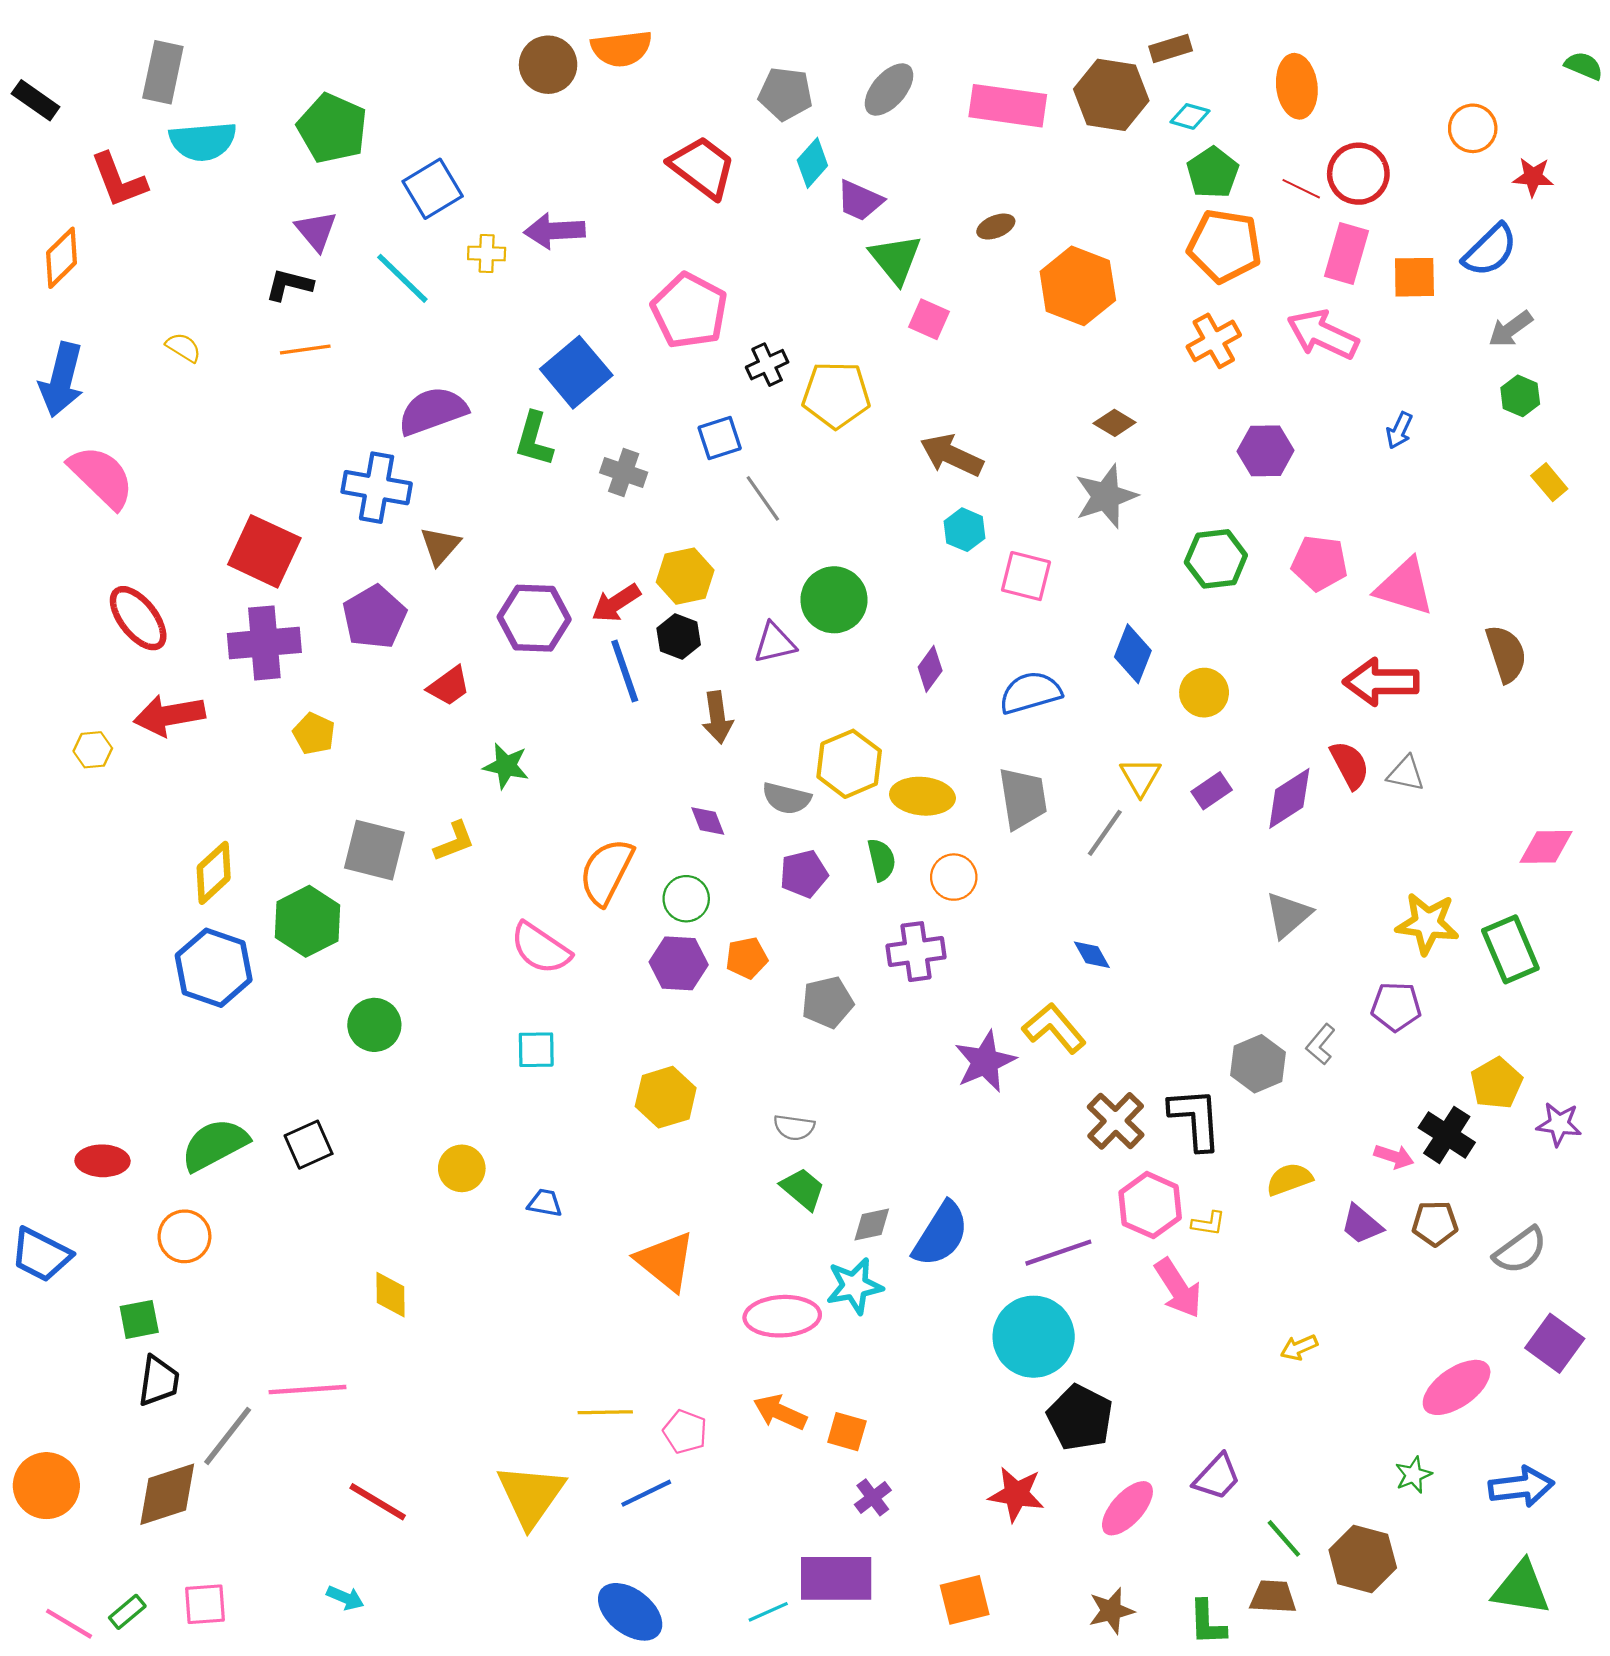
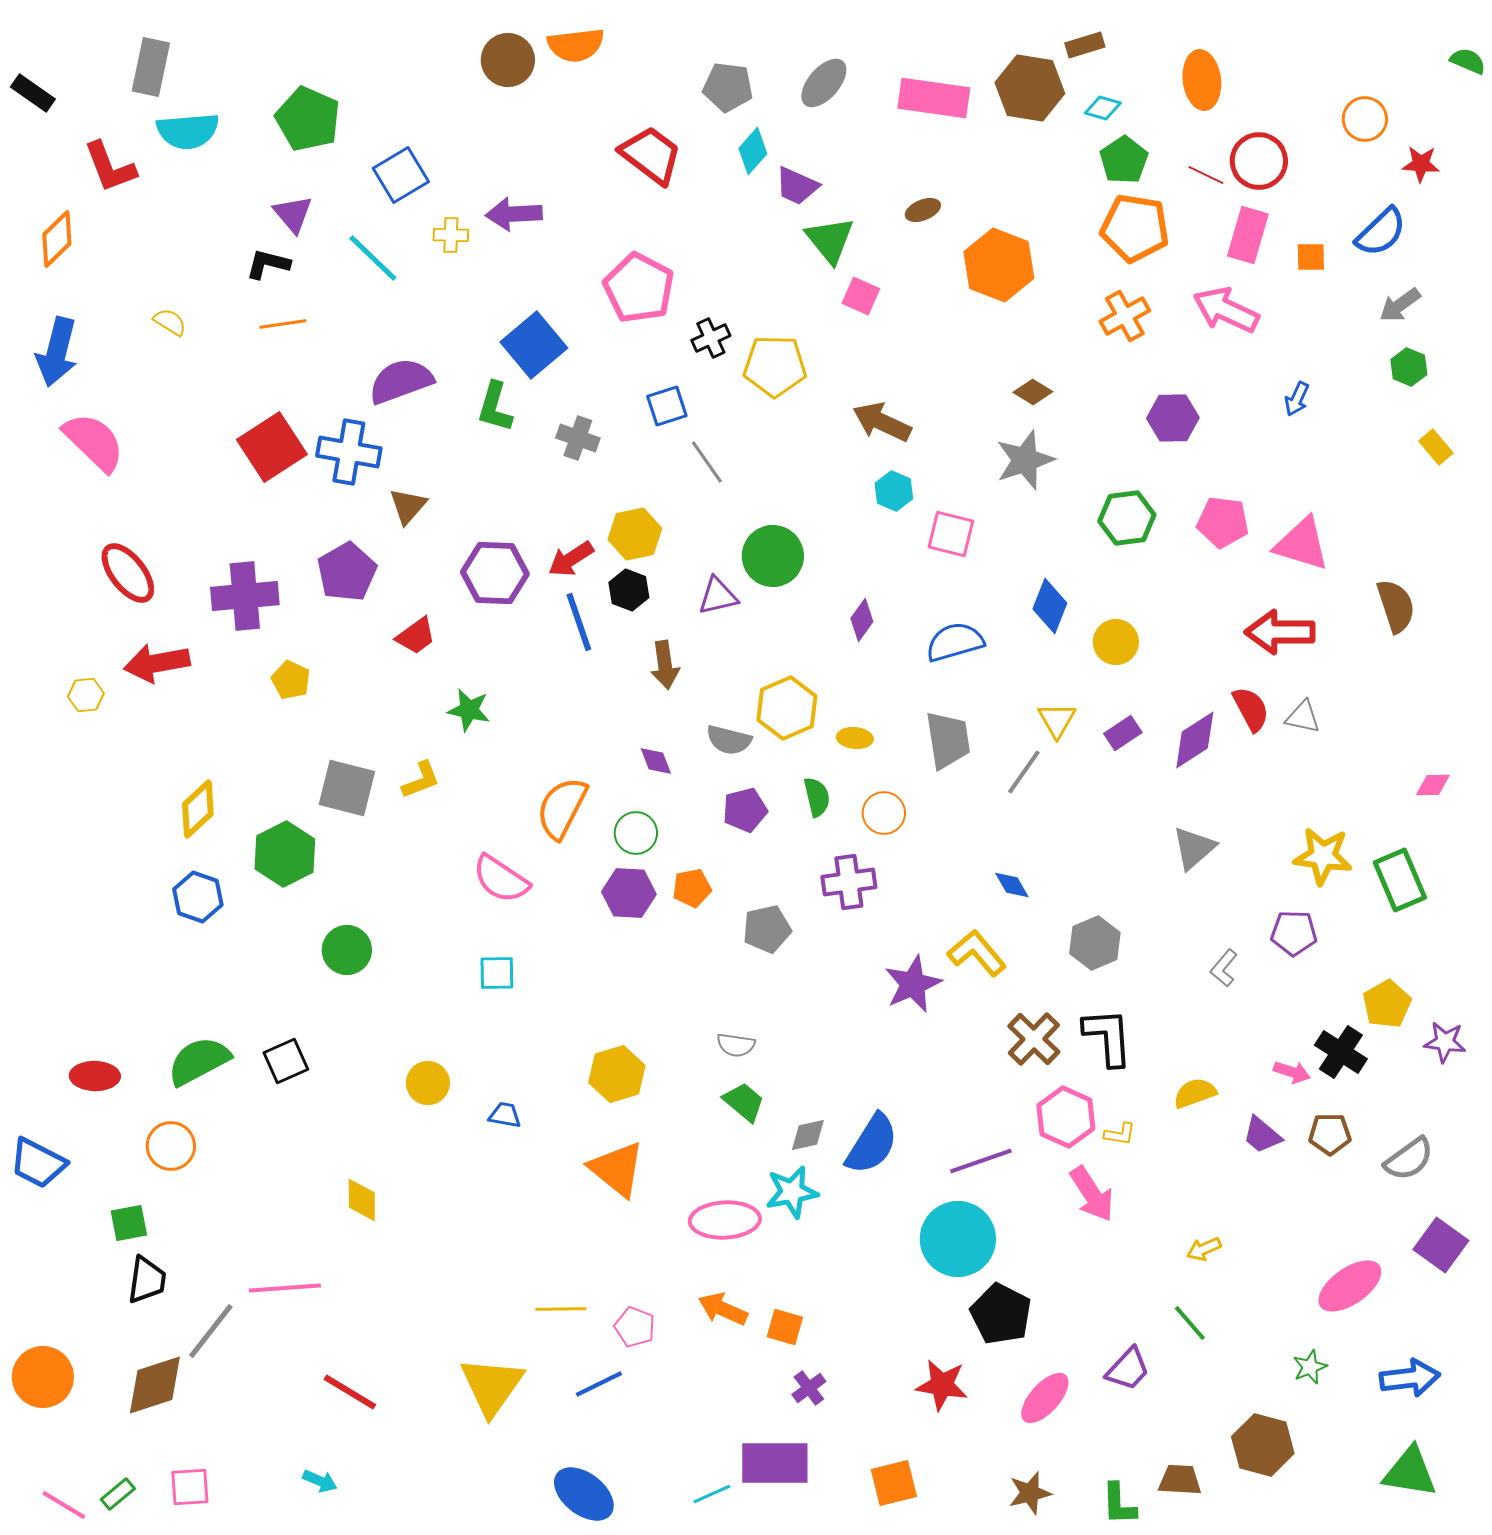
orange square: (1414, 277) -> (1311, 257), size x0.7
red square: (264, 551) -> (272, 447), moved, turned 32
yellow ellipse: (922, 796) -> (855, 738), size x0.6
pink diamond: (1546, 847) -> (1433, 785), size x0.7
blue hexagon: (214, 968) -> (198, 897), size x0.7
gray hexagon: (1258, 1064) -> (1095, 943), moved
yellow hexagon: (666, 1097) -> (617, 1074), moved
green line: (1284, 1538) -> (1190, 1323), moved

